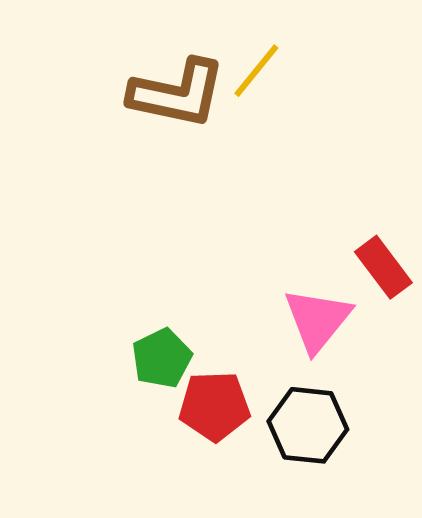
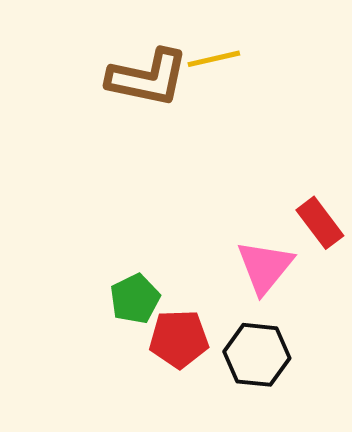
yellow line: (256, 71) -> (214, 59), turned 38

